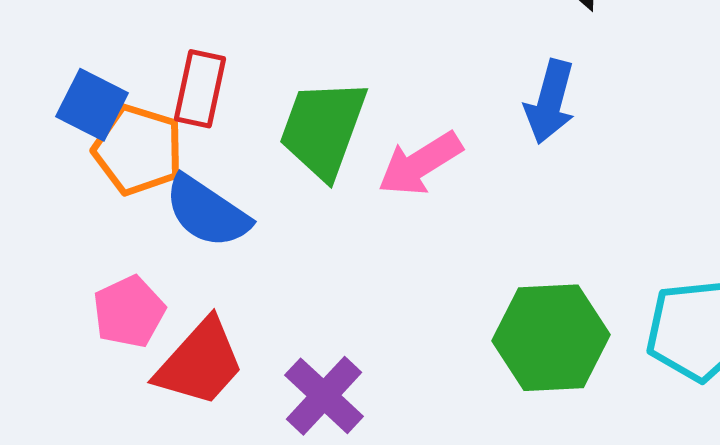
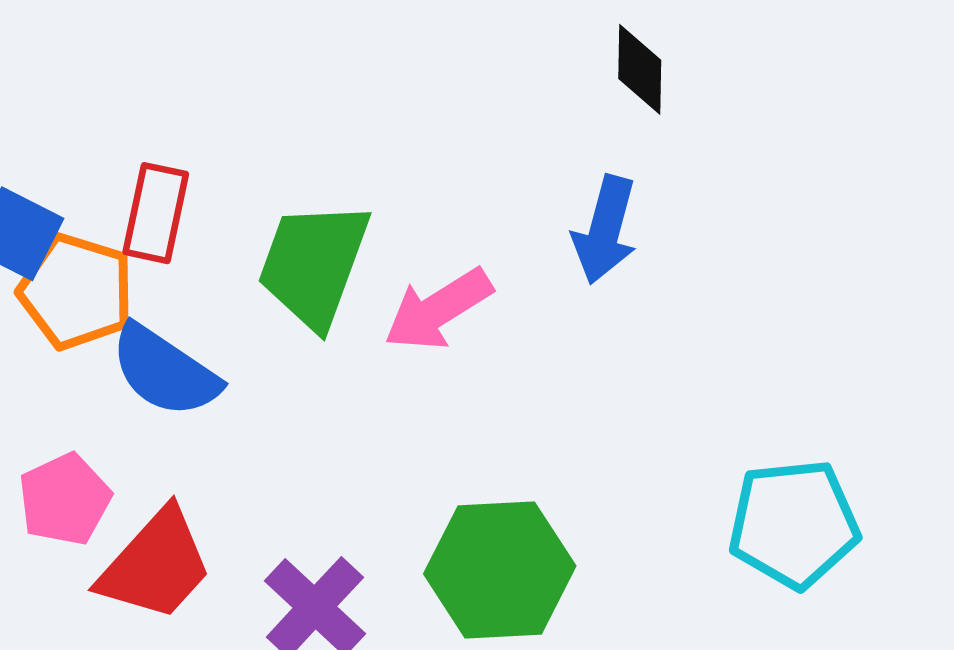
green hexagon: (551, 338) -> (500, 570), moved

